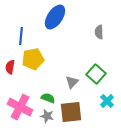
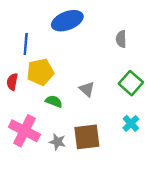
blue ellipse: (55, 17) -> (67, 21), turned 35
green square: (96, 74) -> (131, 83), moved
gray triangle: (72, 82) -> (87, 89), moved, turned -32
green semicircle: (48, 98) -> (54, 101), moved

